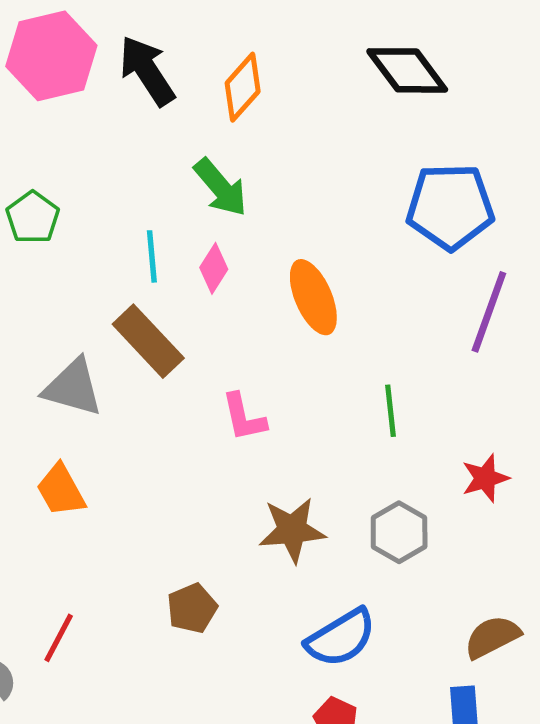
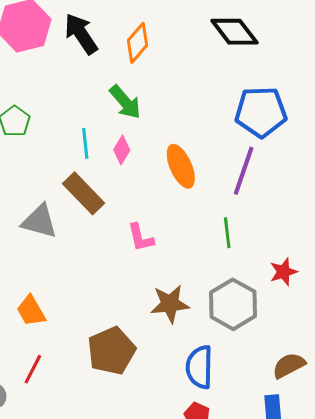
purple line: (489, 312) -> (244, 171), moved
orange trapezoid: (61, 490) -> (31, 311), moved
gray hexagon: (399, 532) -> (233, 304), size x1.4
brown pentagon: (192, 608) -> (111, 351), size x1.6
blue semicircle: (341, 638) -> (199, 367), turned 123

